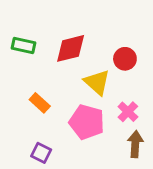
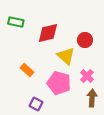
green rectangle: (24, 46) -> (16, 22), moved
purple square: (41, 153) -> (36, 104), moved

